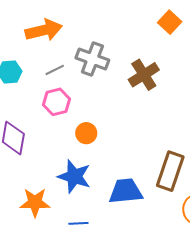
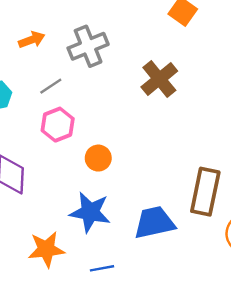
orange arrow: (44, 30) -> (32, 40), size x0.6
gray cross: (92, 59) -> (88, 46), moved, turned -36

